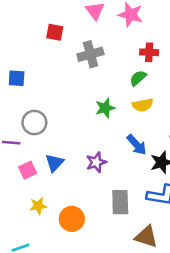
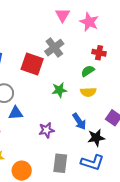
red square: (55, 32) -> (32, 64), moved, size x1.6
gray cross: (90, 54) -> (54, 48), turned -30
blue triangle: (54, 163) -> (16, 113), moved, turned 35

